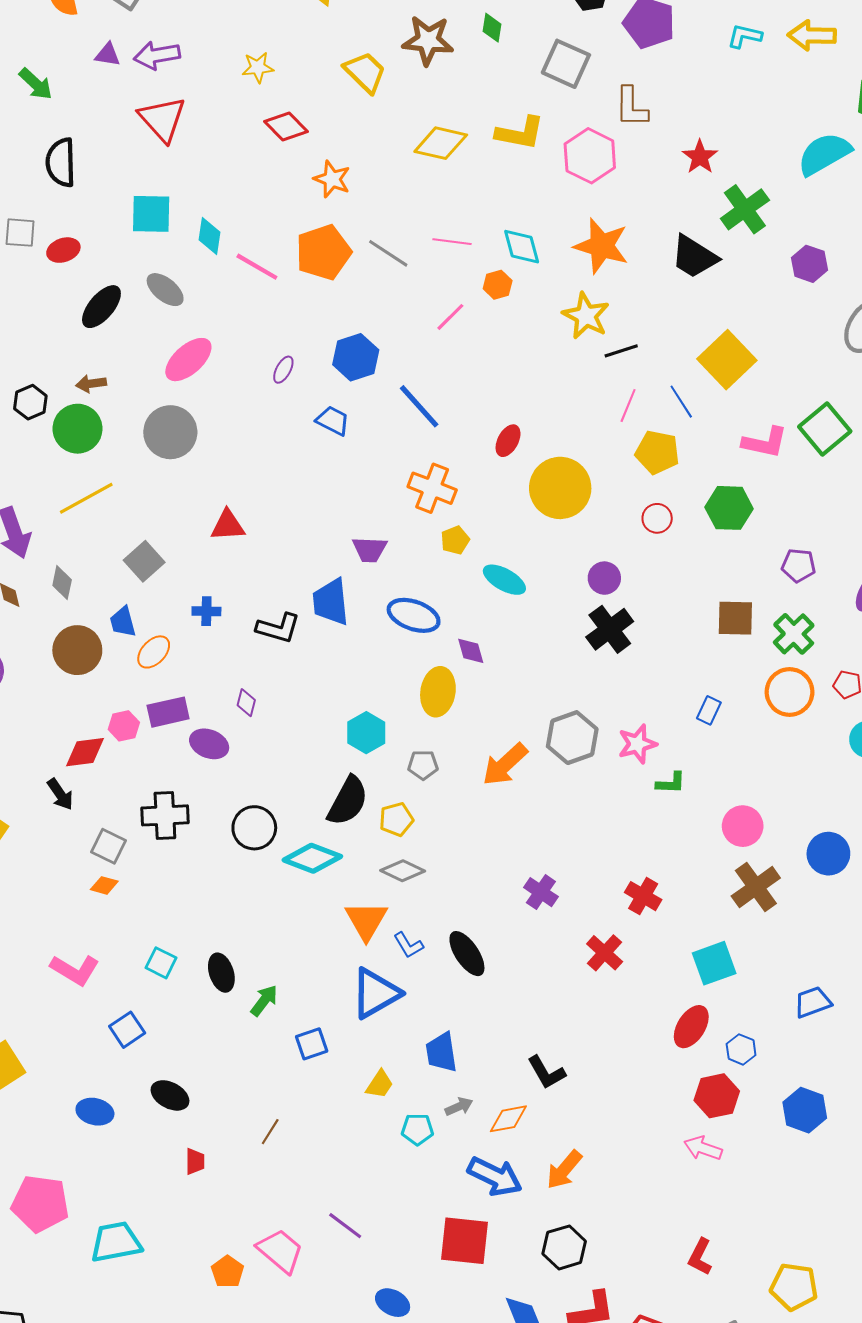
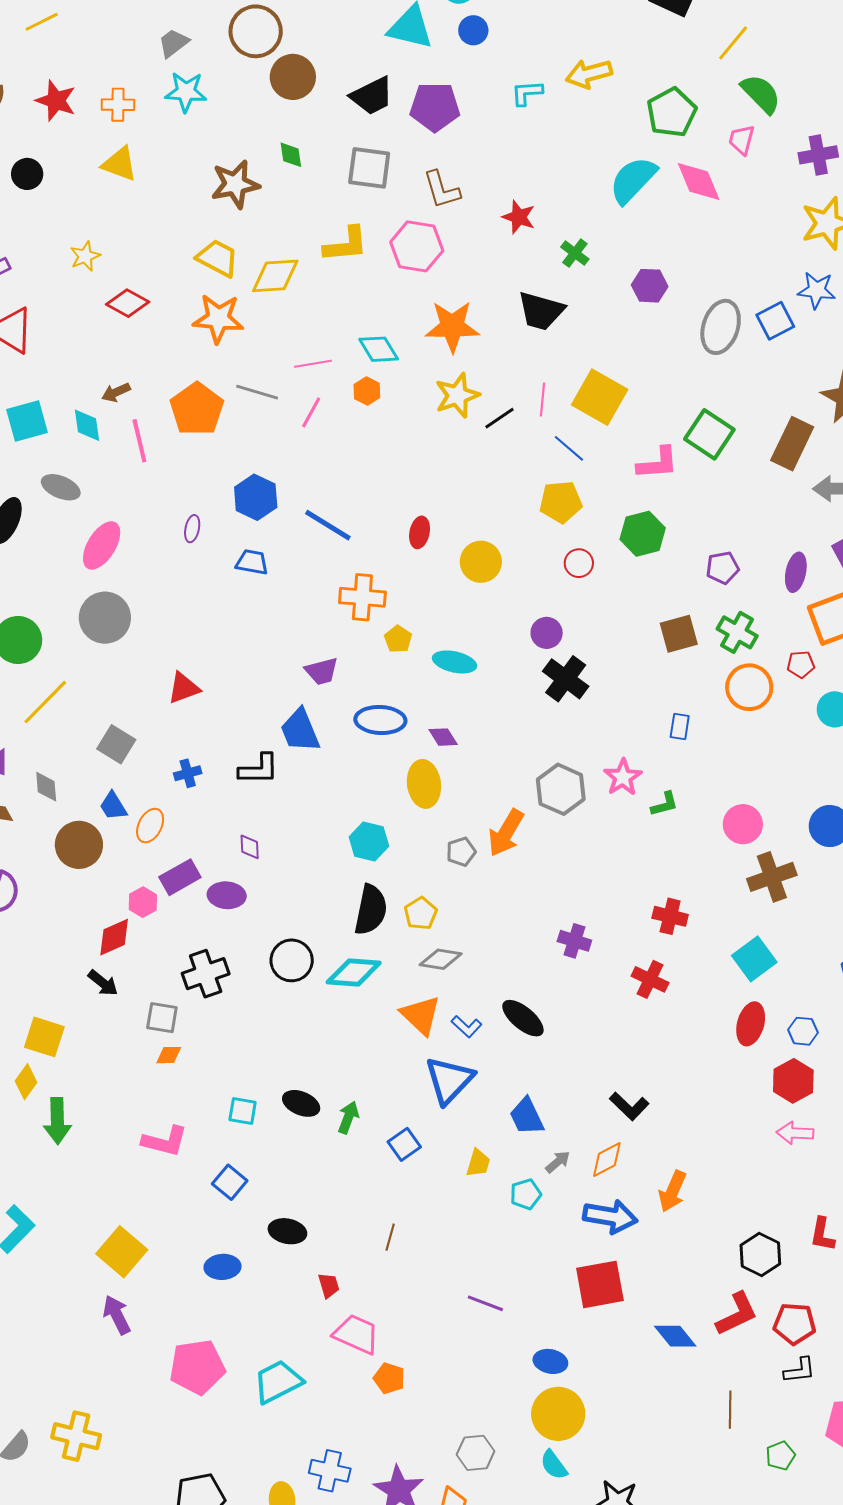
yellow trapezoid: (365, 72) -> (218, 258), moved
orange star: (332, 179) -> (218, 319), moved, size x1.4
green cross: (745, 209) -> (575, 253), size x0.6
pink line: (257, 267) -> (139, 441), turned 63
yellow star: (586, 316) -> (457, 395), turned -30
pink line: (450, 317) -> (311, 412), moved
brown arrow: (91, 384) -> (116, 392), moved
pink line: (628, 406) -> (542, 399), moved
yellow circle: (560, 488) -> (481, 562), size x0.7
gray pentagon: (423, 765) -> (461, 852), moved
brown cross: (756, 887) -> (772, 877), turned 33
black ellipse: (221, 973) -> (301, 1103), turned -33
black hexagon: (564, 1247) -> (760, 1255), moved
pink trapezoid: (280, 1251) -> (356, 1334), moved

